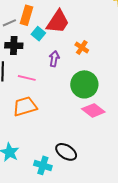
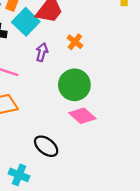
cyan square: (38, 34) -> (26, 22), size x1.6
black ellipse: (66, 152) -> (46, 146), moved

